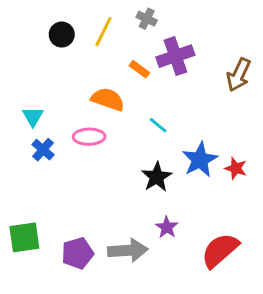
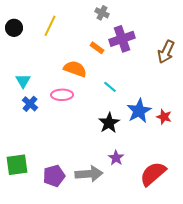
yellow line: (103, 32) -> (50, 26), moved
black circle: (62, 35) -> (14, 28), moved

